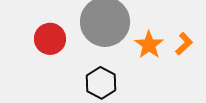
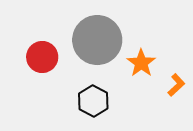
orange L-shape: (184, 44) -> (176, 85), moved

